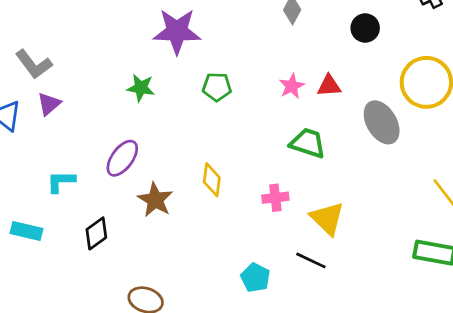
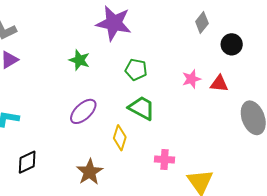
black circle: (365, 28) -> (232, 44), moved
green trapezoid: (308, 143) -> (142, 108), moved
purple ellipse: (122, 158) -> (83, 111), moved
brown star: (155, 200) -> (90, 172), moved

